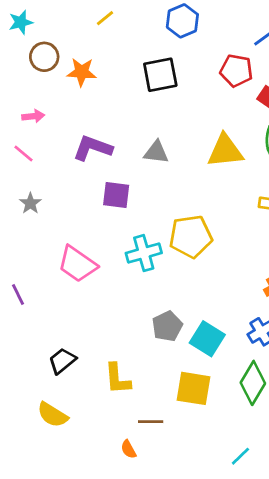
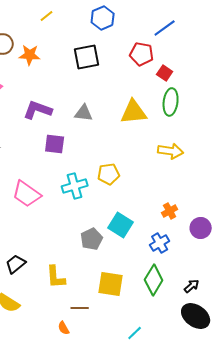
yellow pentagon: (191, 236) -> (109, 174), size x0.7
cyan square: (207, 339) -> (121, 225), moved
cyan line: (240, 456) -> (135, 333), moved

